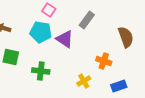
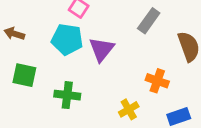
gray rectangle: (87, 20) -> (149, 21), moved
purple triangle: (65, 39) -> (102, 49), turned 36

